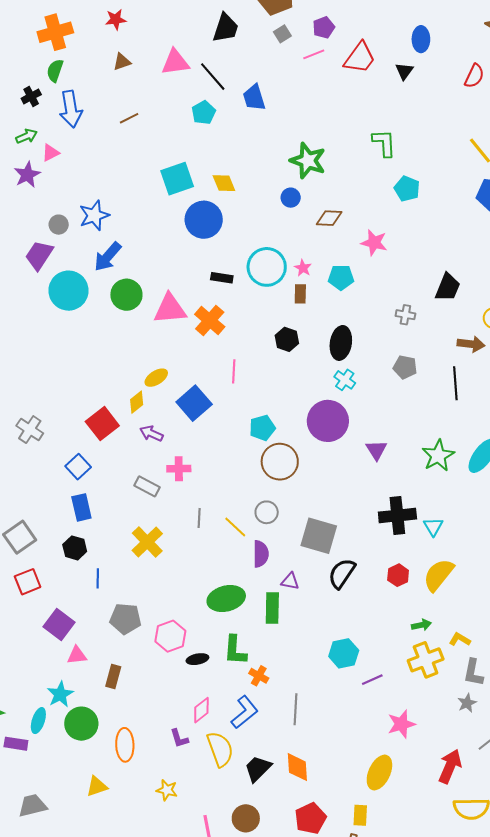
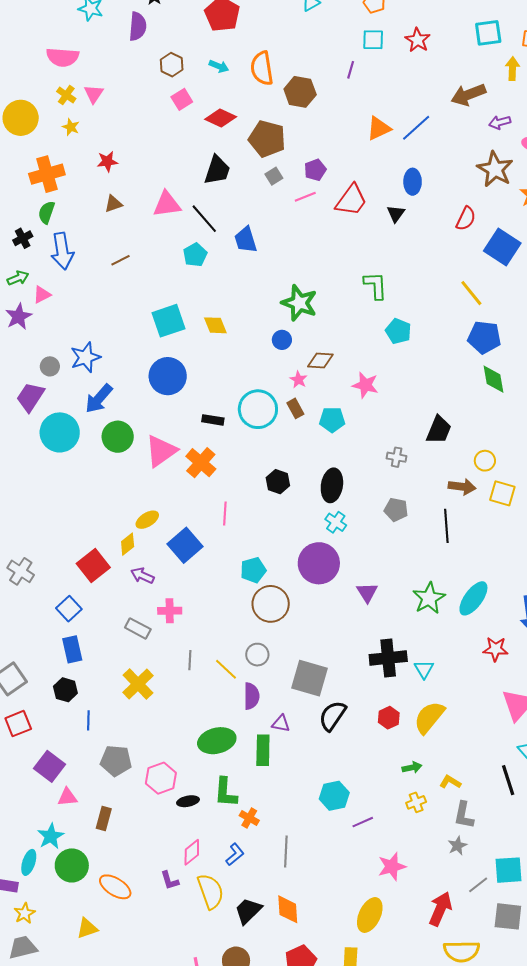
blue circle: (204, 220) -> (168, 376), moved
pink star: (303, 268) -> (298, 380), moved
brown rectangle: (300, 294) -> (295, 408), moved, turned -30
pink triangle: (170, 309) -> (161, 451), turned -30
yellow cross: (426, 660) -> (416, 802), size x0.6
blue L-shape: (245, 712) -> (235, 854), size x0.7
orange ellipse: (125, 745) -> (115, 887), turned -56
yellow star: (167, 790) -> (25, 913), moved, turned 30

